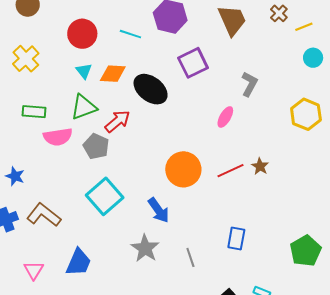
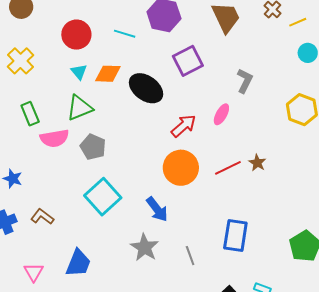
green rectangle: (34, 112) -> (30, 114), turned 65
red arrow: (117, 121) -> (184, 126), moved
brown L-shape: (44, 215) -> (42, 217), size x0.7
blue rectangle: (236, 238) -> (235, 235), size x1.4

